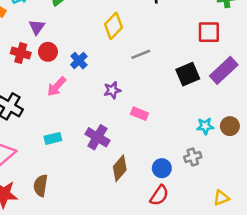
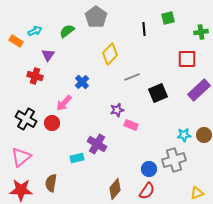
red circle: (48, 52) -> (52, 123), moved
black square: (188, 74) -> (158, 93), moved
purple star: (112, 90) -> (117, 110), moved
cyan rectangle: (53, 138) -> (77, 158), moved
gray cross: (193, 157) -> (174, 160), size x1.6
brown diamond: (120, 168) -> (115, 189), moved

